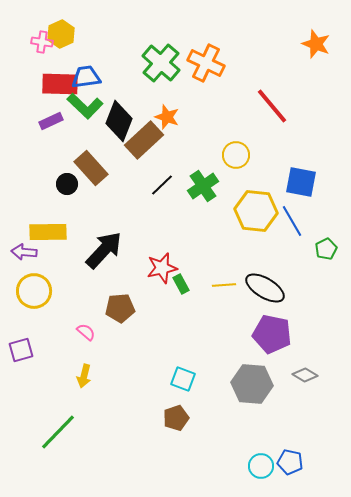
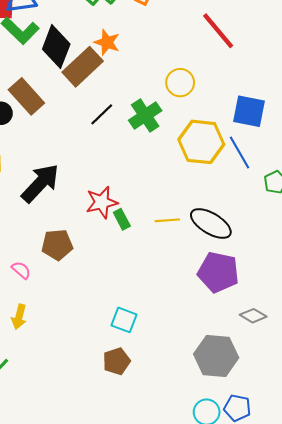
gray hexagon: (252, 384) -> (216, 356), moved

